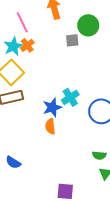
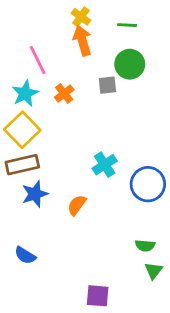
orange cross: (27, 45) -> (64, 93), moved
blue star: (52, 107) -> (35, 194), moved
orange semicircle: (50, 126) -> (77, 205), turned 42

